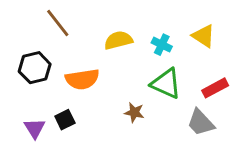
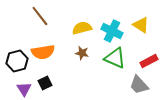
cyan cross: (162, 45) -> (112, 31), size x1.5
black hexagon: (35, 68) -> (17, 61), moved
orange semicircle: (82, 79) -> (43, 52), moved
brown star: (134, 112) -> (82, 53), moved

